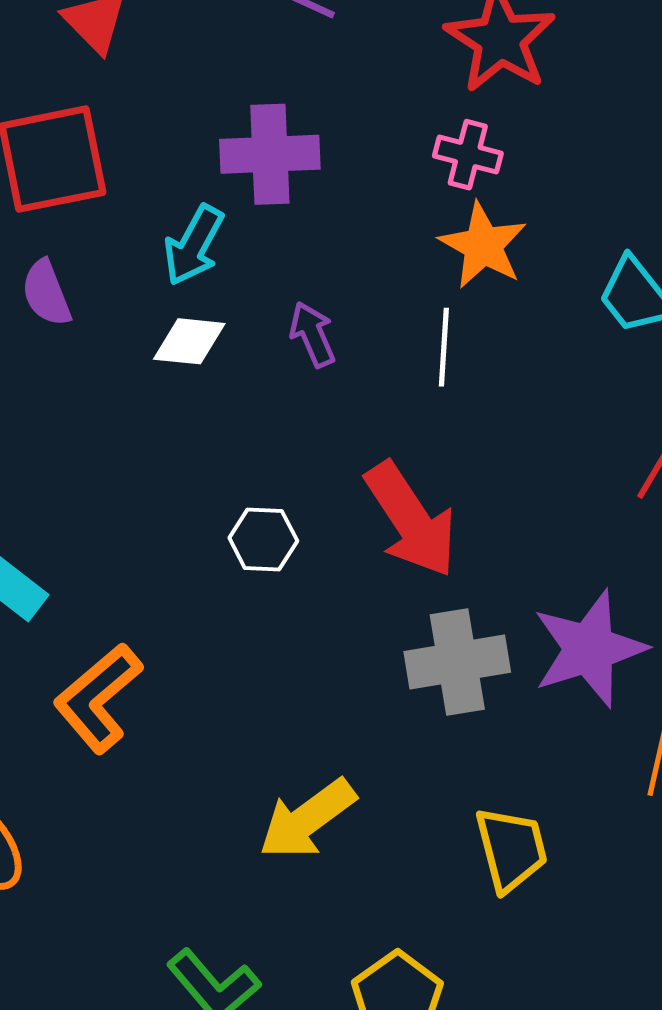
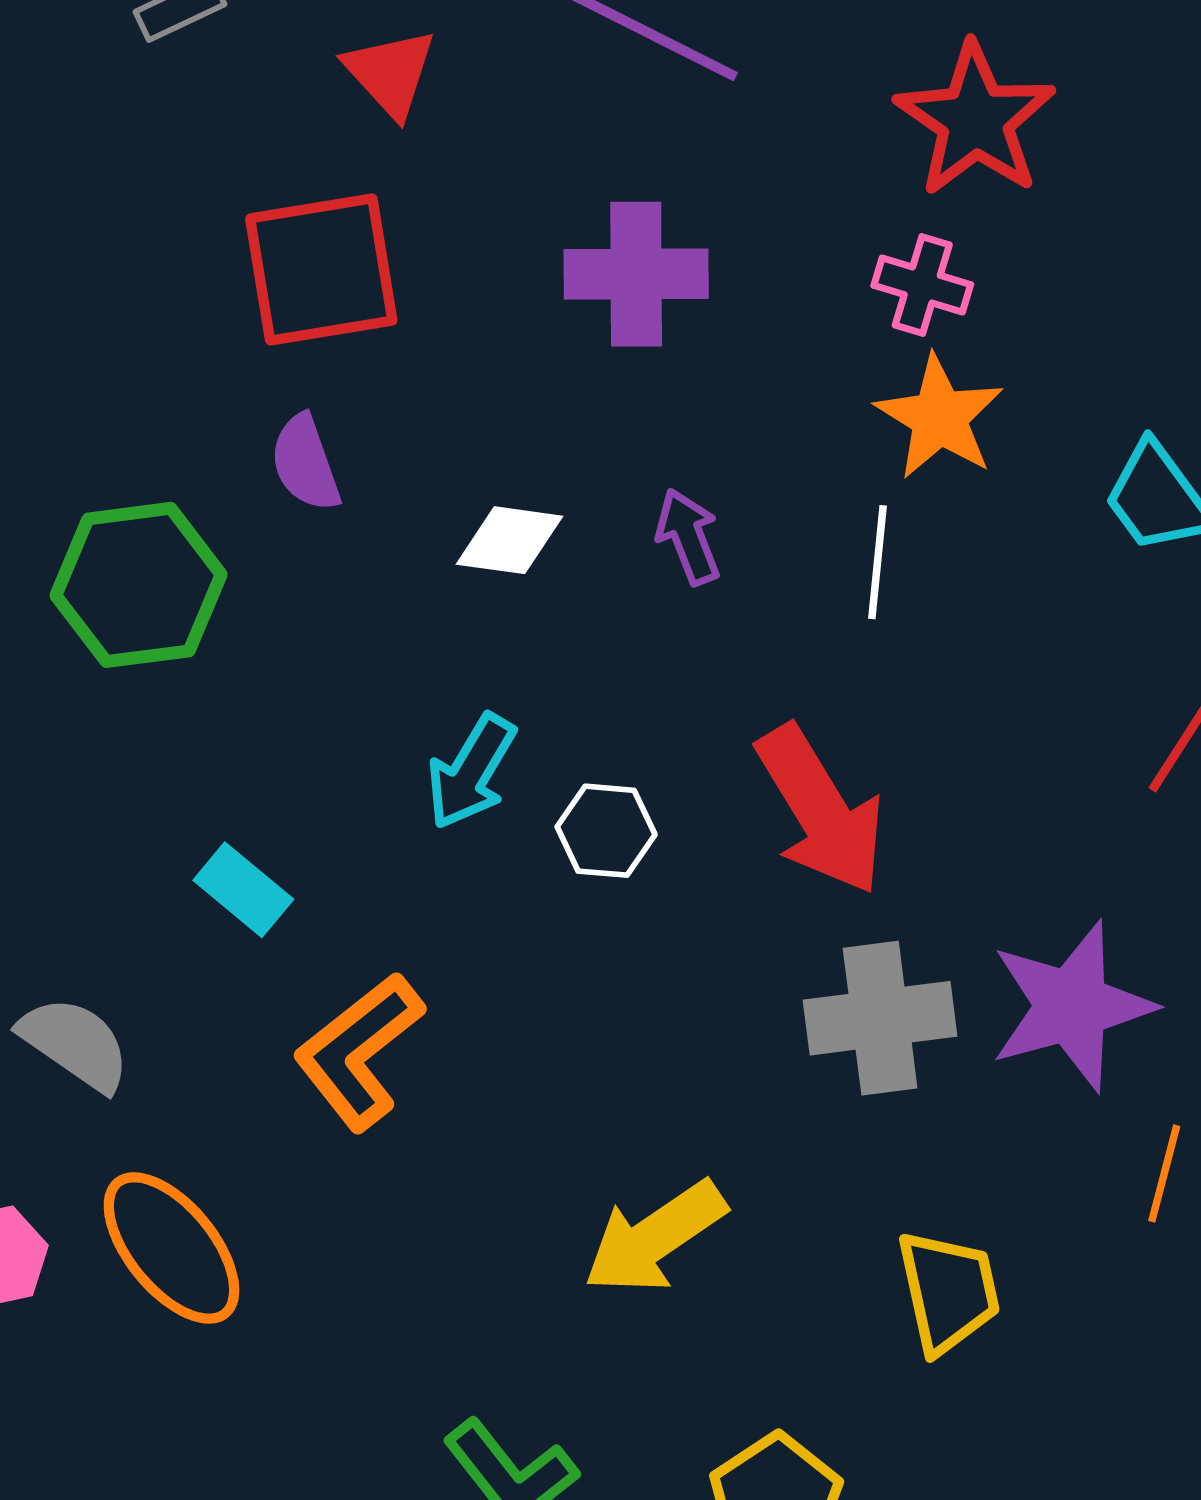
cyan arrow: (194, 245) -> (471, 772), moved

